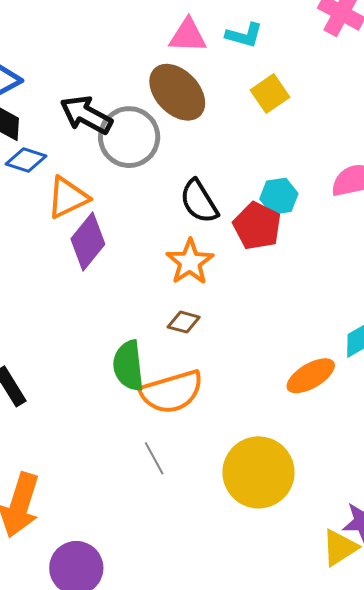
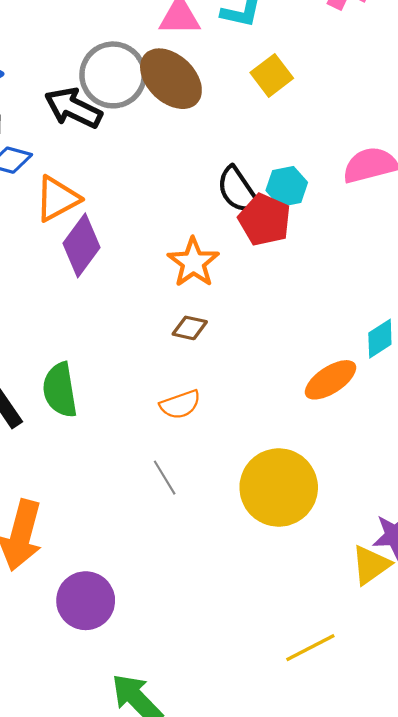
gray circle: (129, 137) -> (113, 75), moved
black semicircle: (199, 201) -> (238, 190), moved
green semicircle: (128, 366) -> (60, 390), moved
orange semicircle: (172, 392) -> (180, 404), size x0.6

